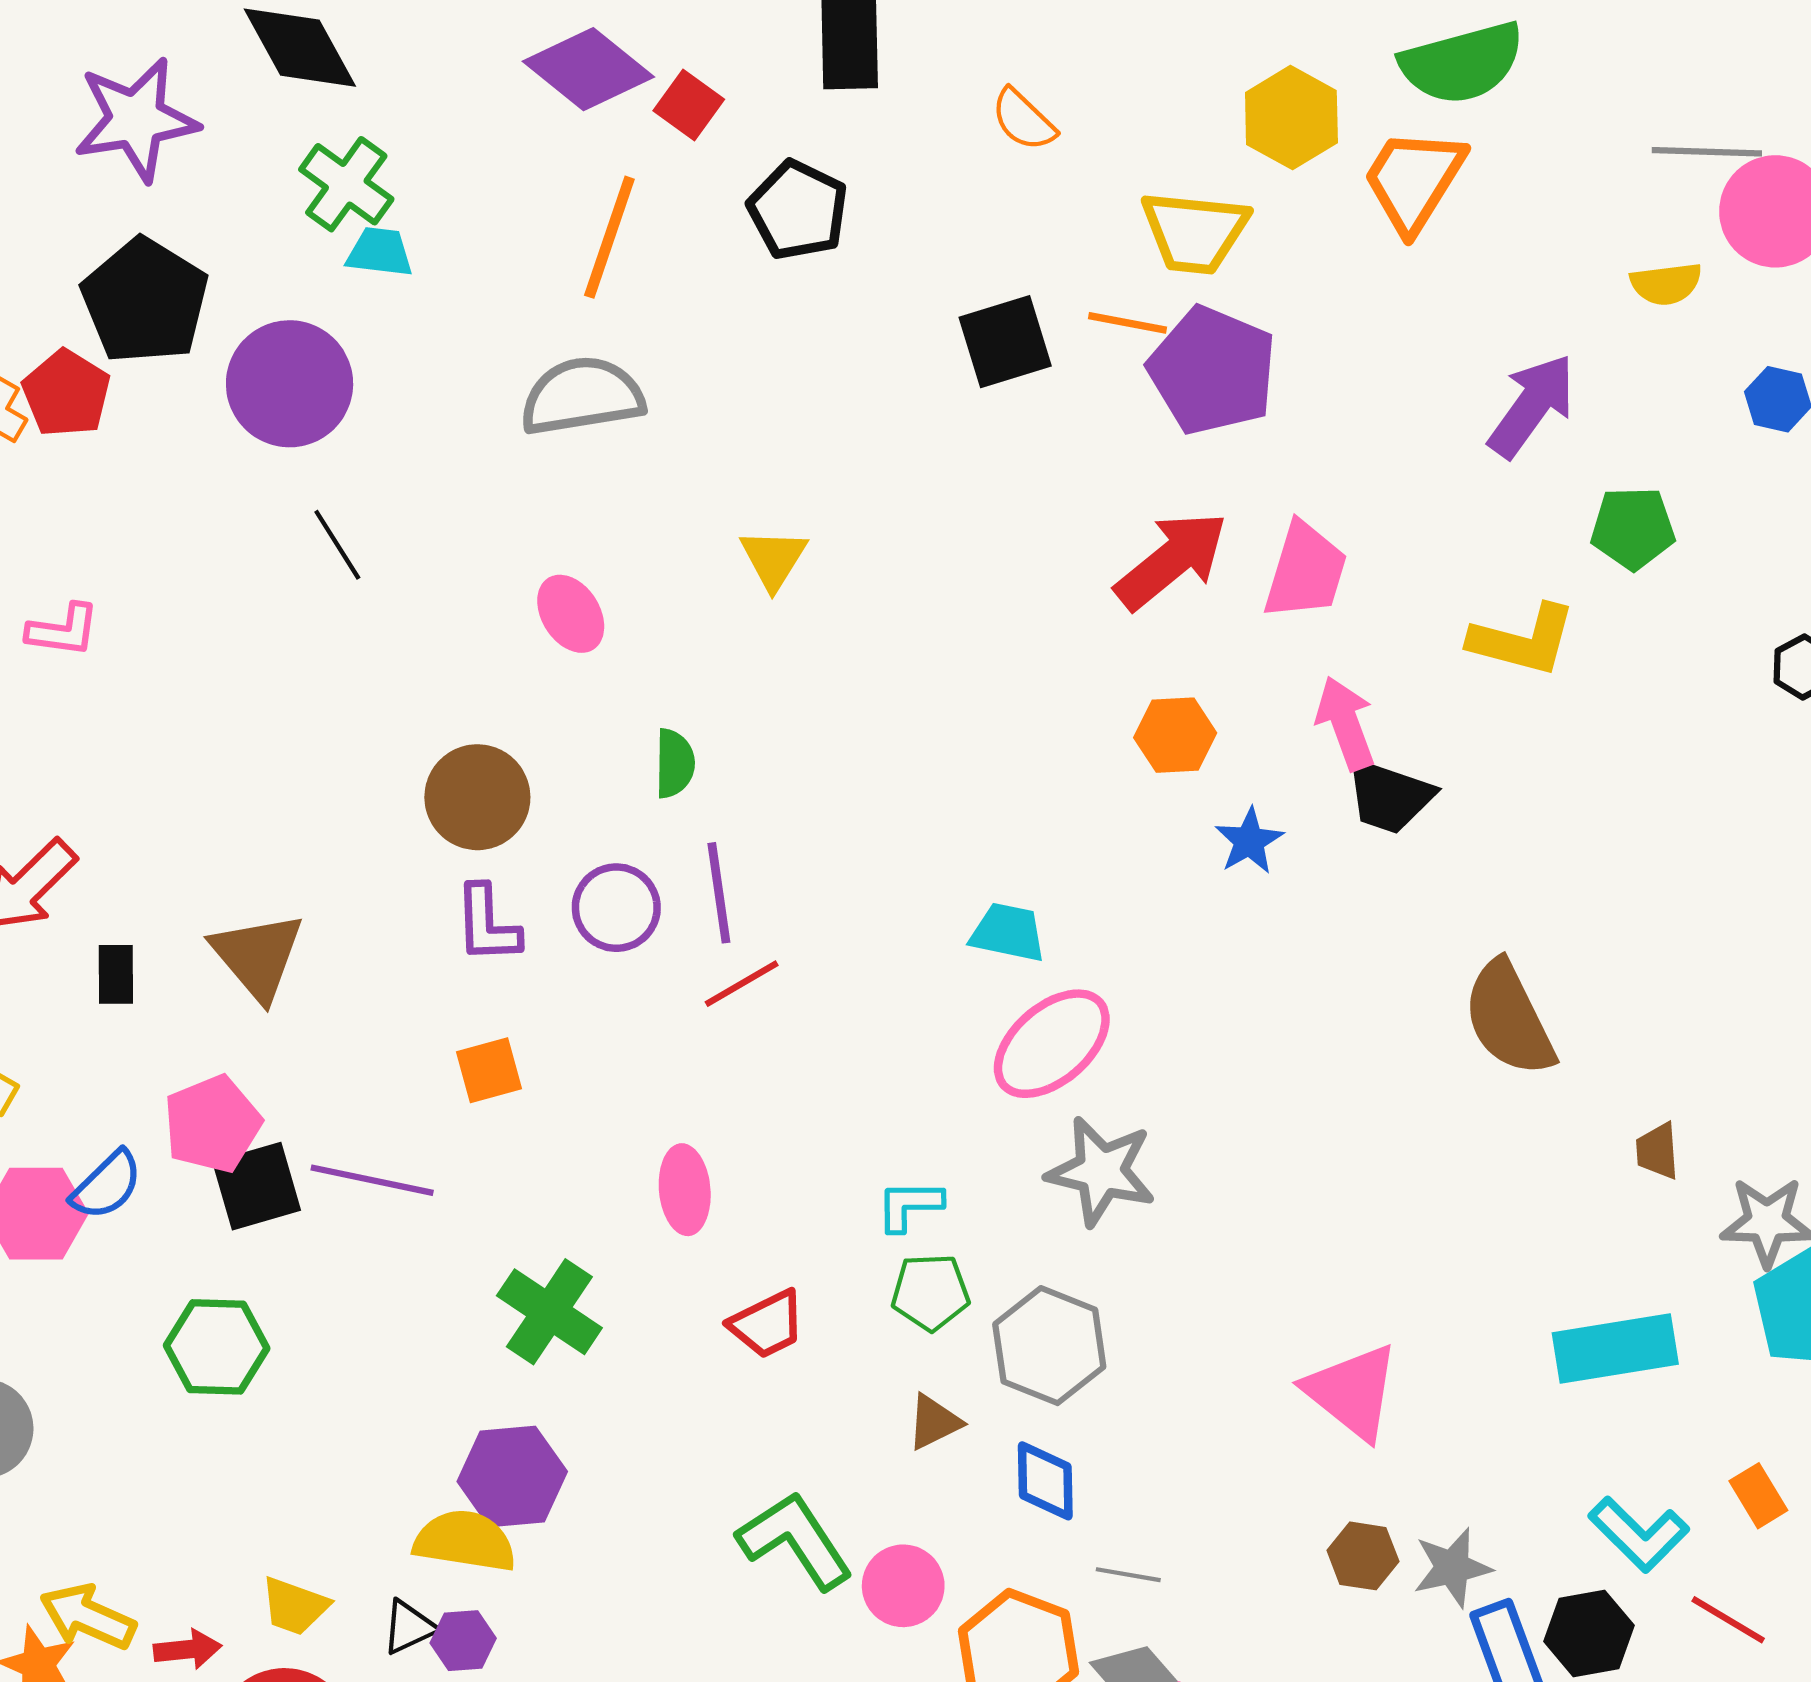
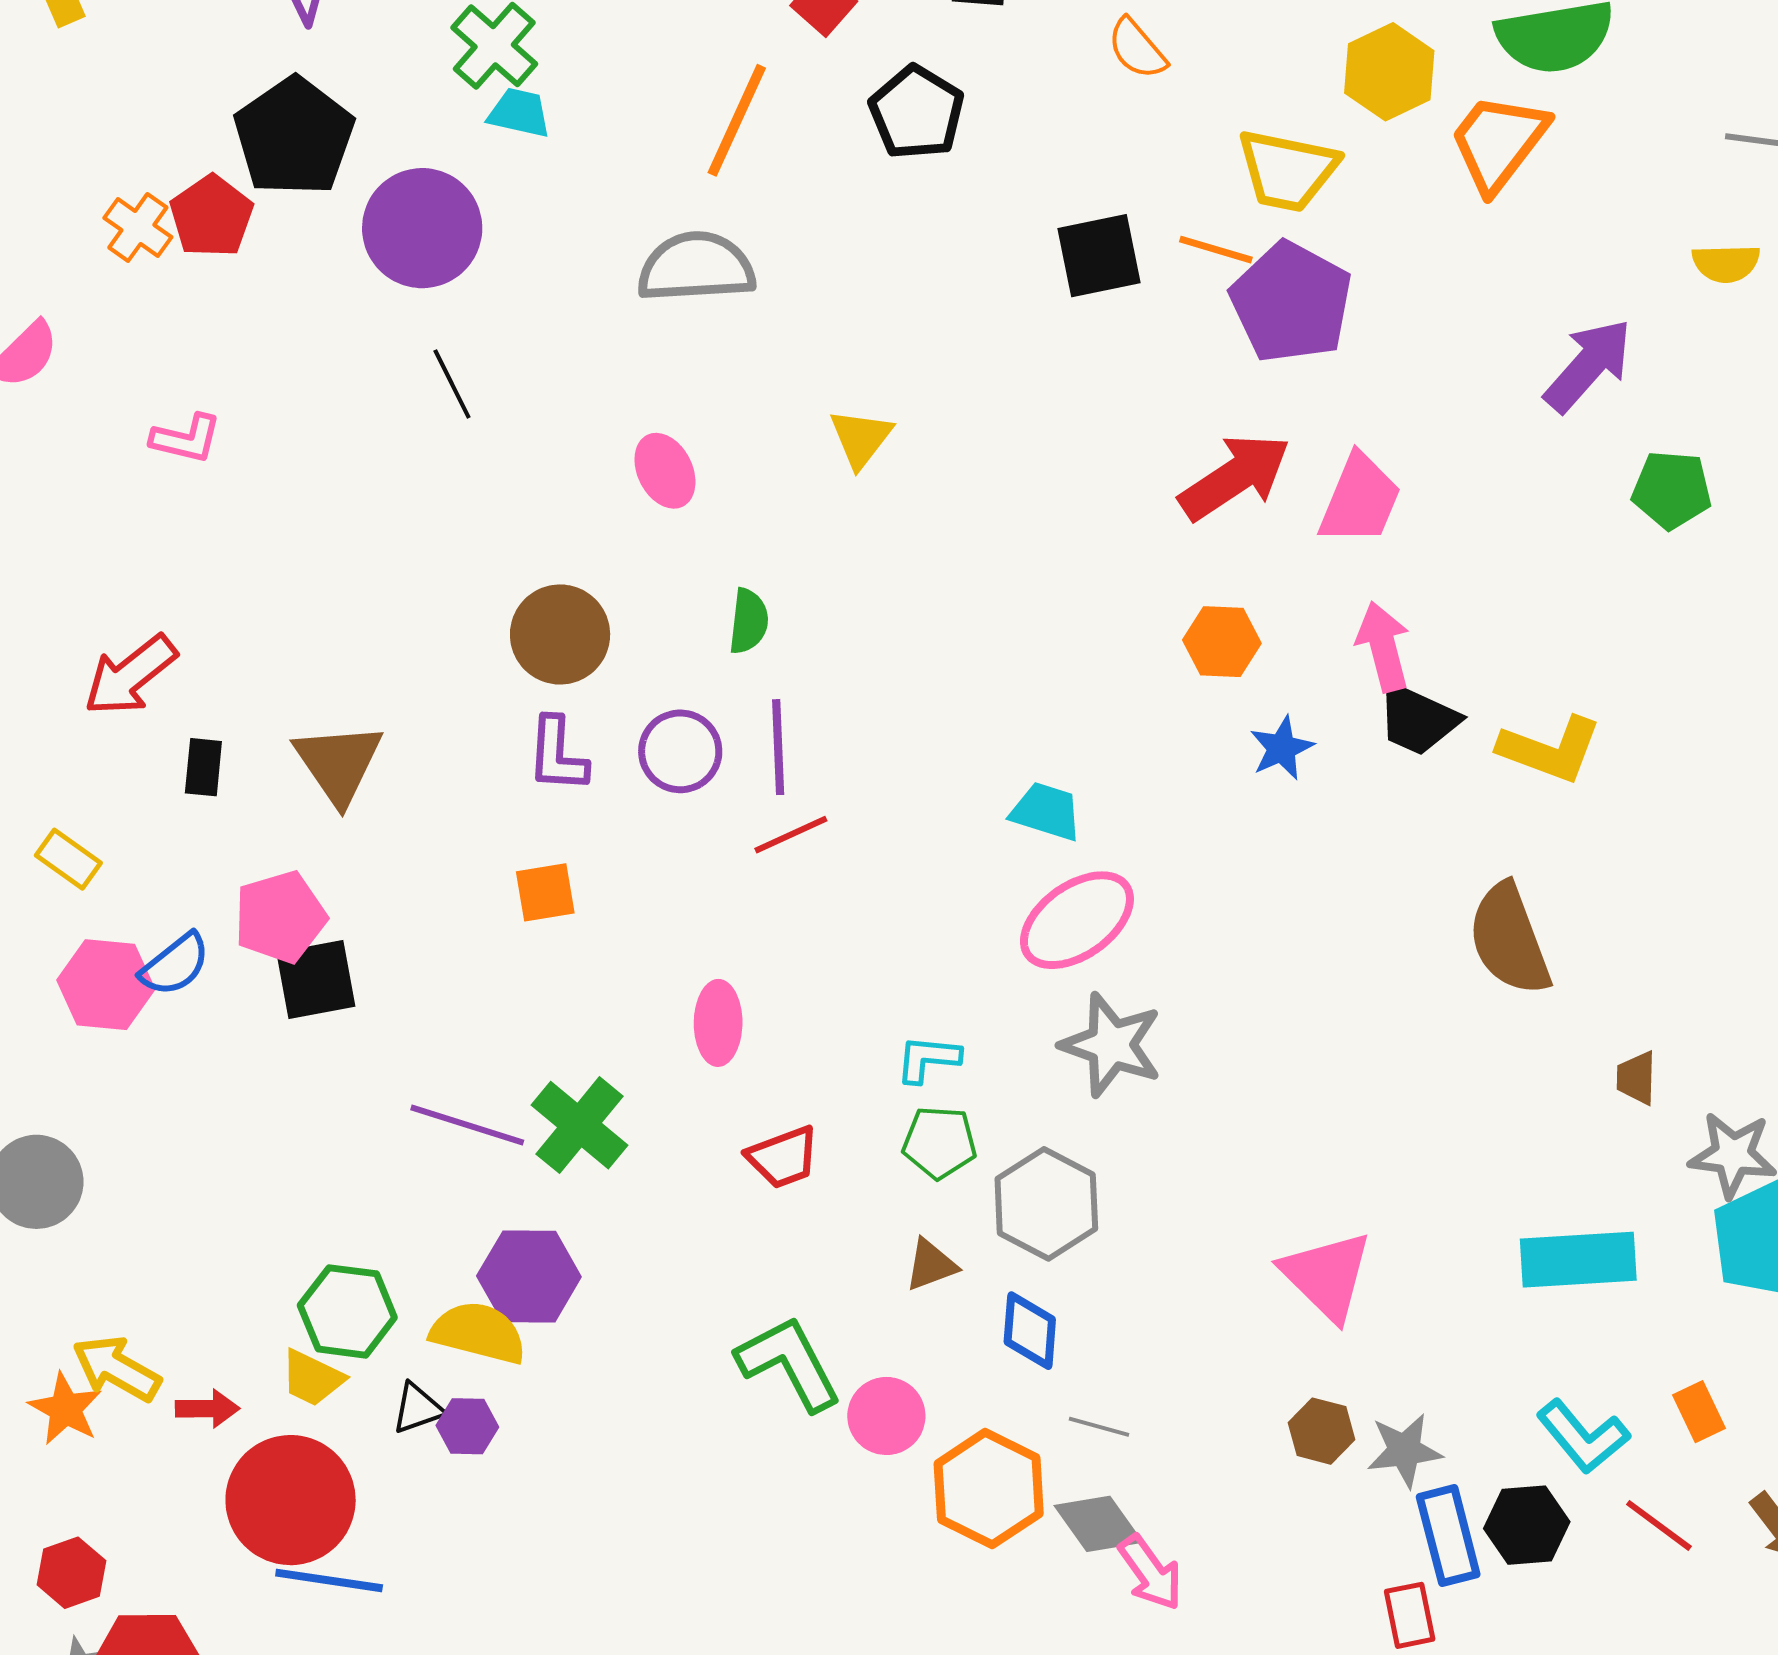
yellow L-shape: (1523, 640) -> (1550, 749), moved
purple line: (372, 1180) -> (467, 1125), moved
green hexagon: (217, 1347) -> (347, 1311), moved

